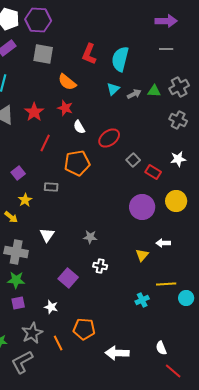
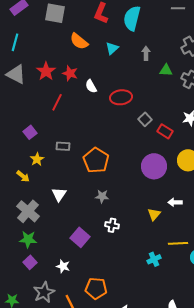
cyan triangle: (113, 89) -> (112, 48), moved
green triangle: (154, 91) -> (166, 70), moved
gray arrow: (134, 94) -> (146, 53), turned -64
red star: (65, 108) -> (70, 73), moved
red ellipse: (109, 138) -> (121, 97), turned 30
orange pentagon: (77, 163) -> (96, 160), moved, turned -30
gray cross: (16, 252) -> (28, 211), turned 30
purple square: (18, 303) -> (30, 262), turned -32

